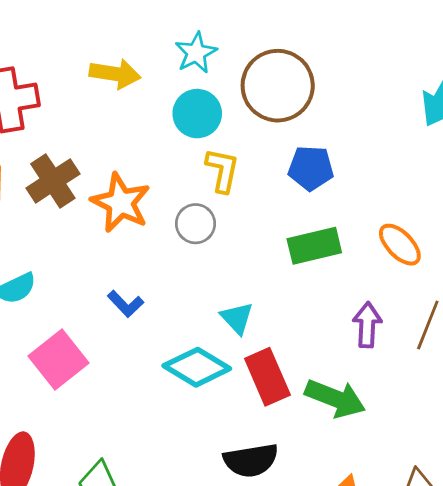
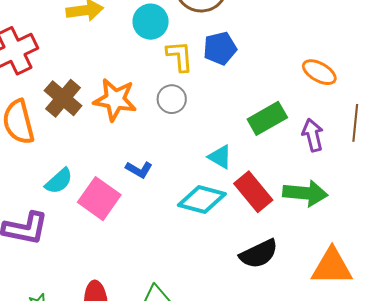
blue pentagon: (311, 168) -> (220, 48), moved
green rectangle: (314, 246) -> (267, 118), moved
pink square: (58, 359) -> (99, 199), moved

